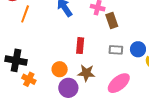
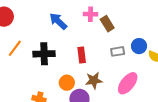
orange line: (25, 14) -> (15, 48), moved, turned 30
black cross: (16, 60) -> (44, 54), moved

